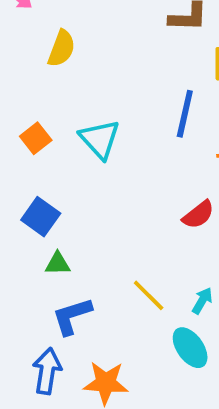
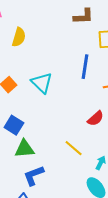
green triangle: (58, 264) -> (24, 149), size x1.5
yellow line: (149, 295) -> (74, 148), moved

